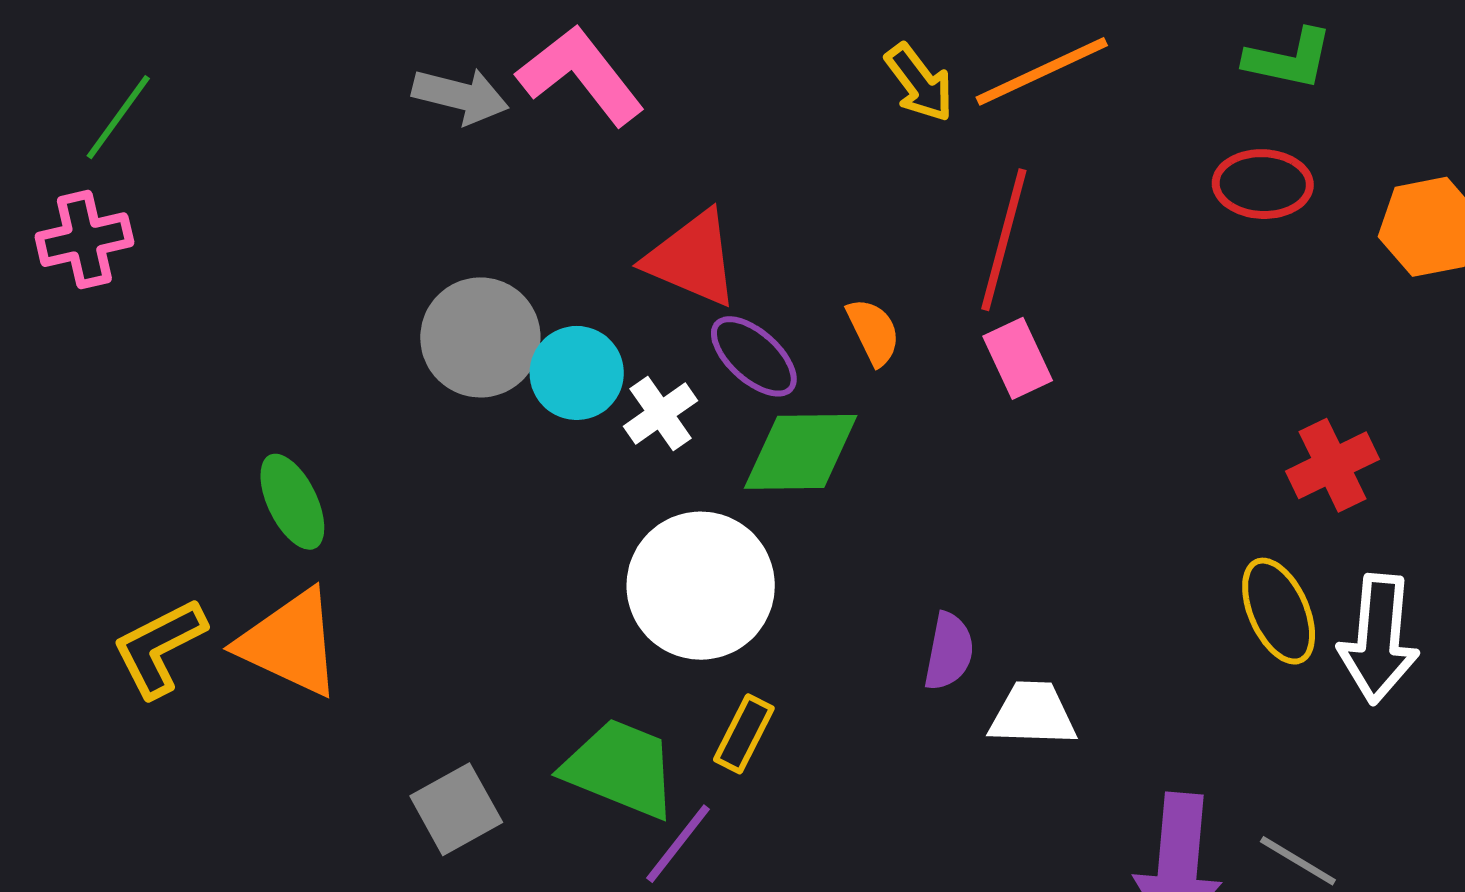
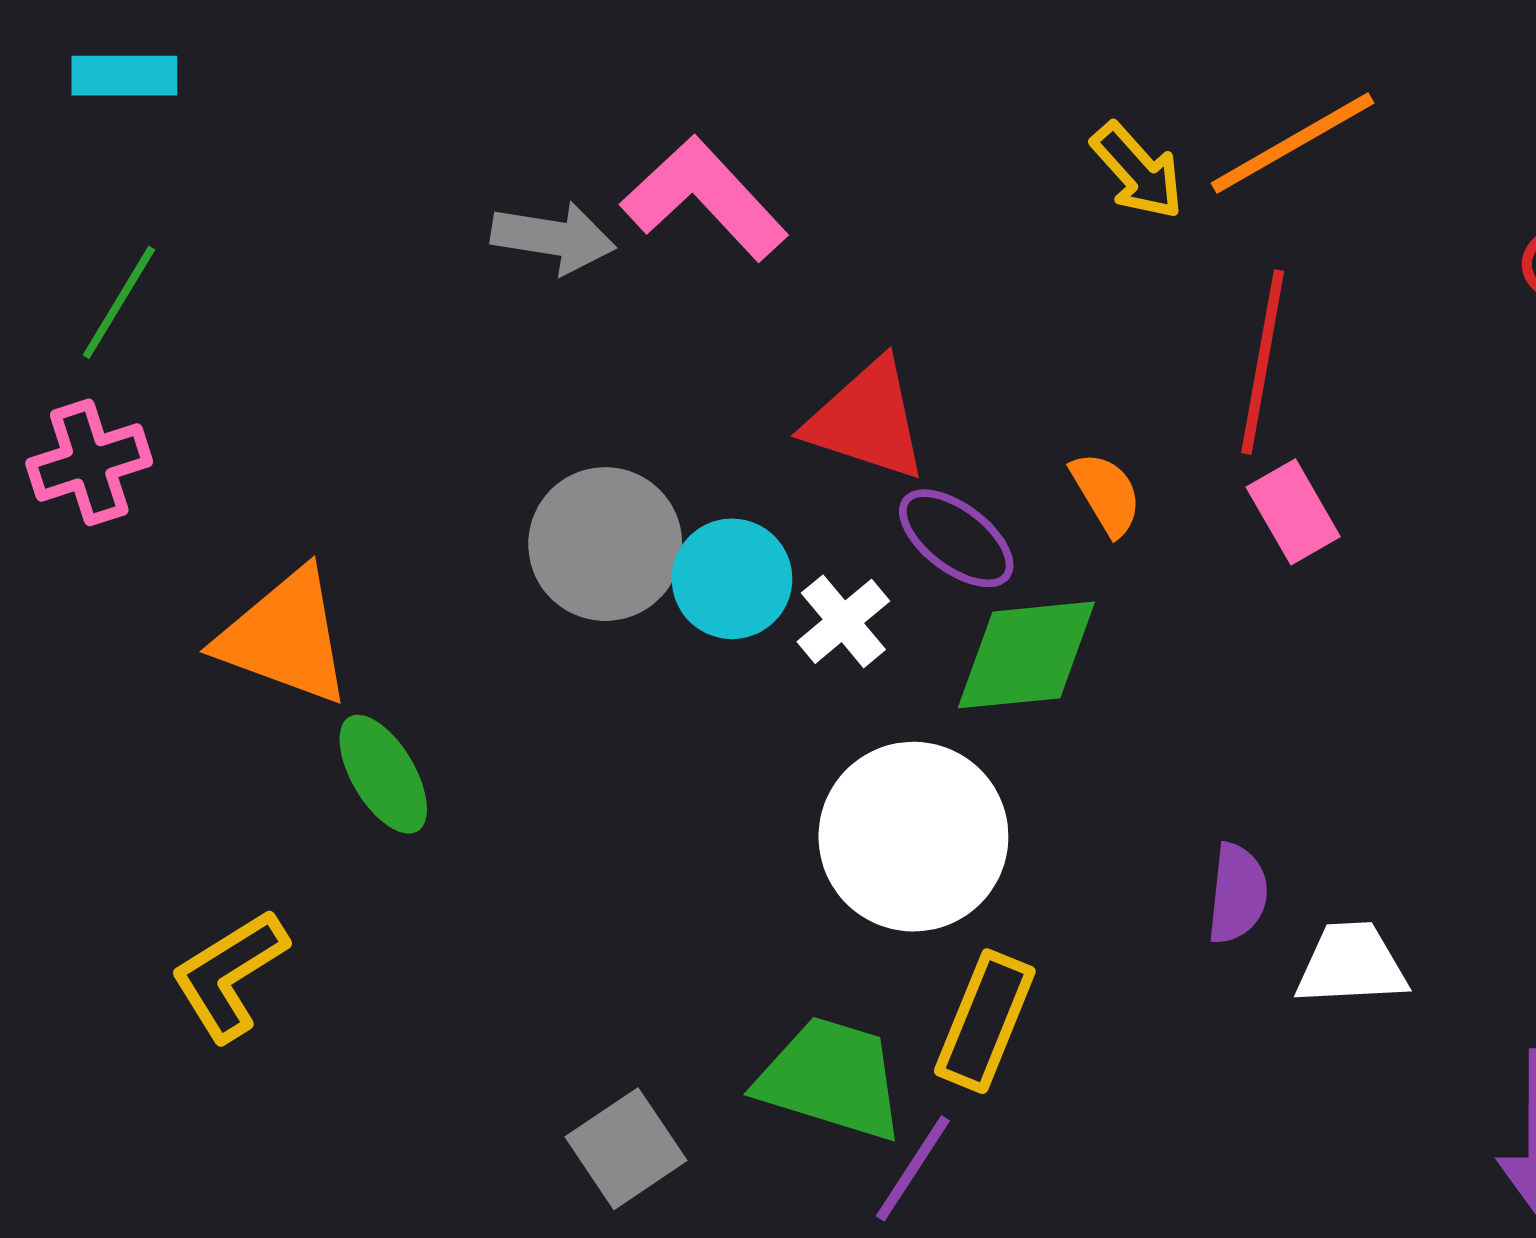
orange triangle: (290, 643) -> (285, 637), moved
yellow rectangle: (744, 734) -> (985, 1021), size x1.4

